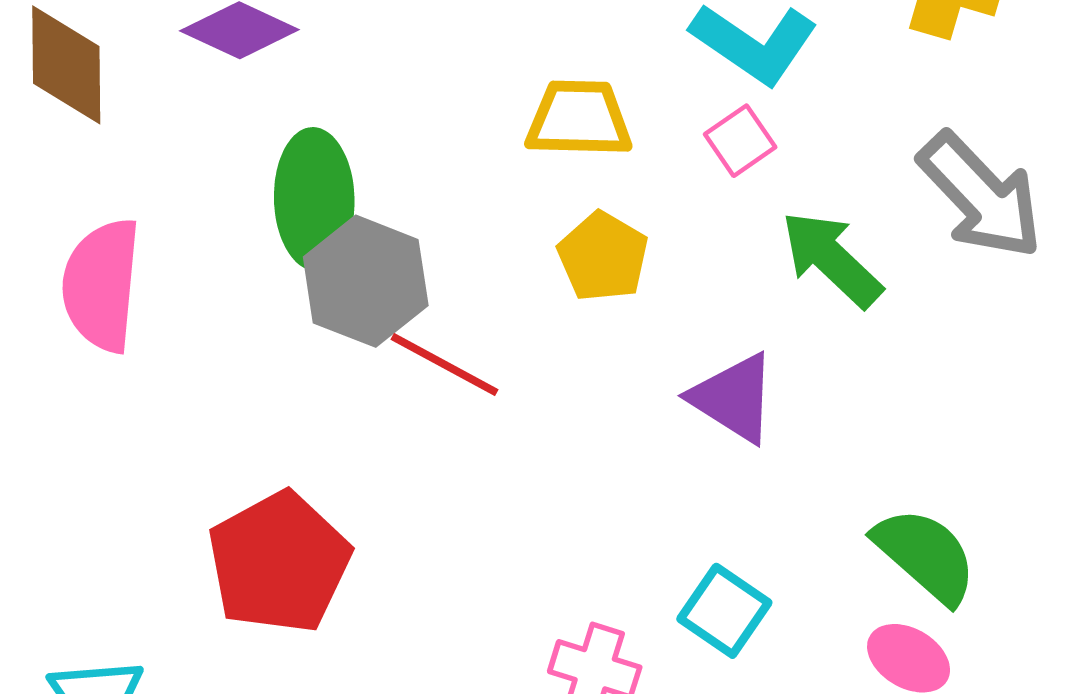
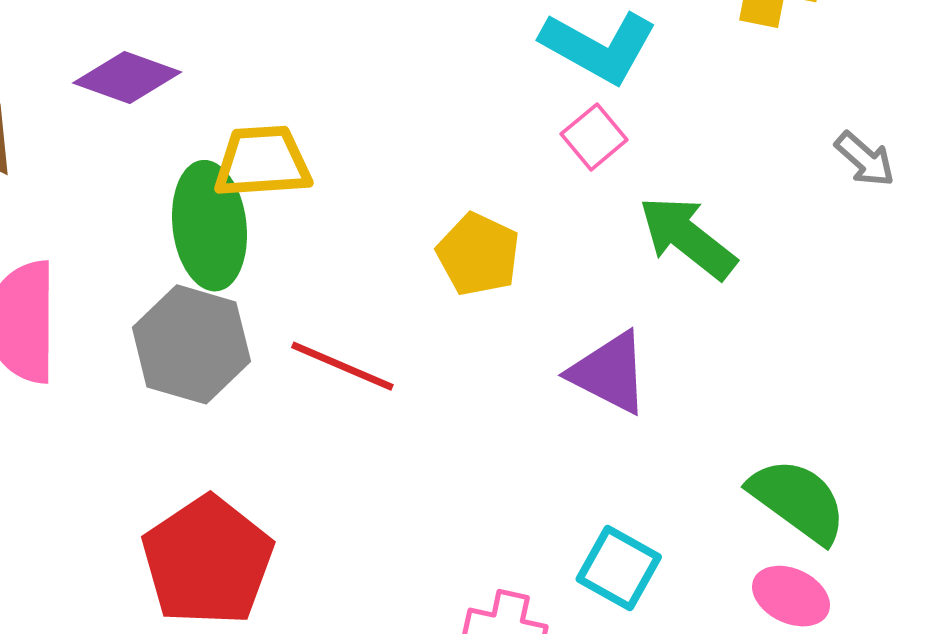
yellow trapezoid: (579, 119) -> (262, 162), moved
gray arrow: (981, 196) -> (865, 159), moved, size x0.5
gray hexagon: (366, 281) -> (191, 344), moved

